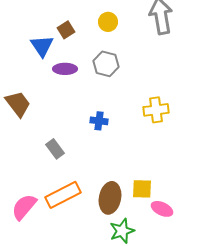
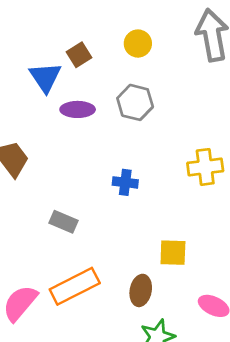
gray rectangle: (55, 149) -> (64, 222), turned -30
yellow square: (142, 189) -> (173, 253), moved
brown ellipse: (110, 198) -> (141, 290), size x0.7

